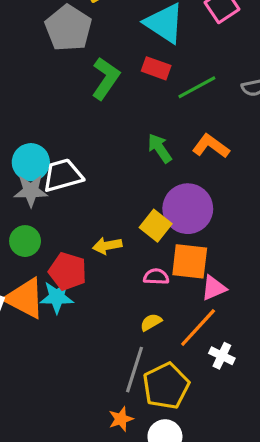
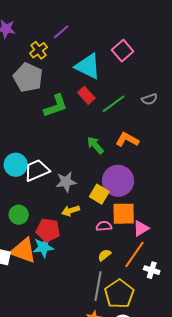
red rectangle: (156, 68) -> (86, 95), turned 36
green L-shape: (106, 78) -> (56, 106), turned 44
gray star: (31, 191) -> (66, 182), moved

